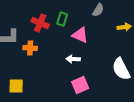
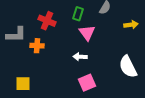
green rectangle: (62, 19) -> (78, 14), moved
pink triangle: (80, 35) -> (87, 33), turned 30

